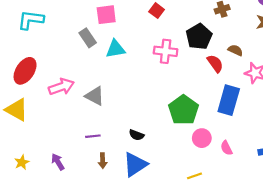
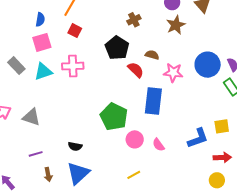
pink square: (106, 15) -> (42, 42), moved
pink cross: (166, 51) -> (73, 66), moved

